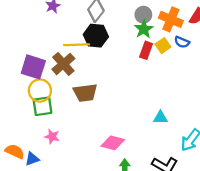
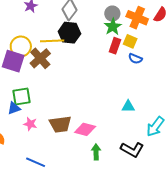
blue semicircle: (182, 42) -> (135, 59), moved
yellow square: (163, 46) -> (130, 41), turned -32
yellow circle: (40, 91) -> (21, 46), moved
brown trapezoid: (85, 93) -> (60, 124), moved
blue triangle: (32, 159) -> (14, 108), moved

